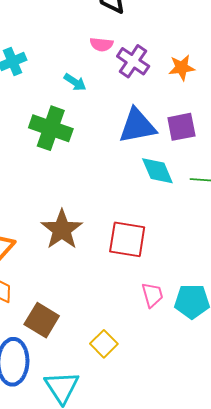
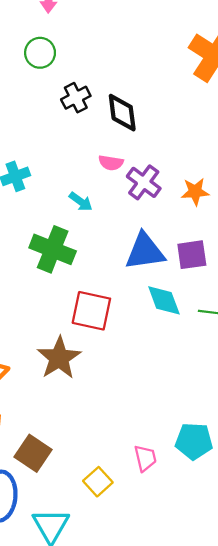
red square: (127, 239) -> (91, 311), moved
pink trapezoid: (152, 295) -> (145, 458), moved

